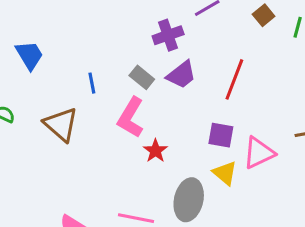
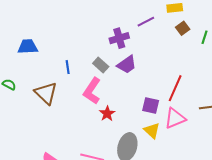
blue trapezoid: (29, 55) -> (28, 47), turned -65
red line: (234, 79) -> (175, 88), moved

